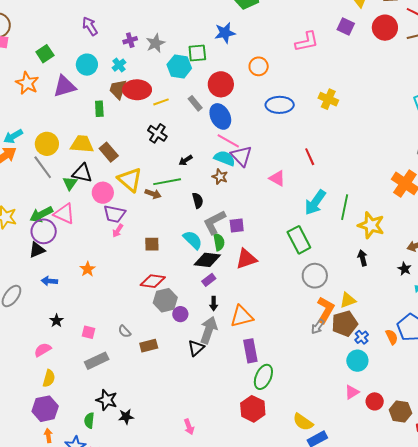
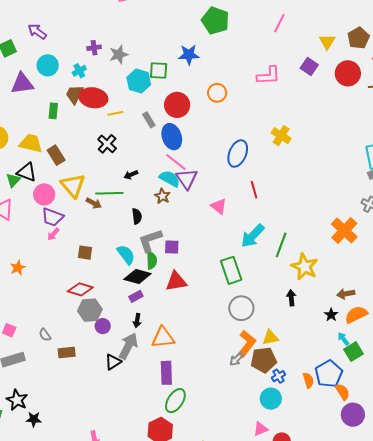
purple arrow: (90, 26) -> (37, 31), moved, turned -30
blue ellipse: (280, 105) -> (238, 153), moved, turned -76

